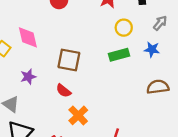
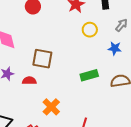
green rectangle: (119, 55) -> (89, 75), moved
red semicircle: (64, 91) -> (29, 81), moved, turned 144

